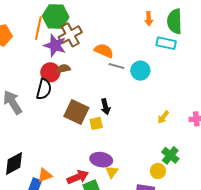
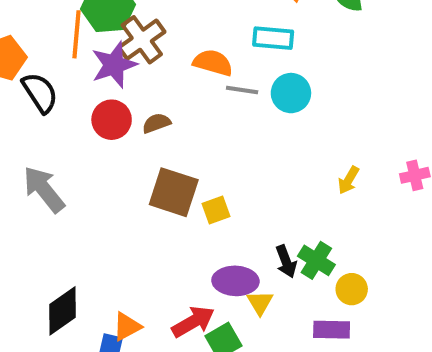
cyan rectangle: (166, 43) -> (273, 38), moved
purple star: (55, 45) -> (114, 65), turned -30
brown semicircle: (63, 69) -> (156, 123), moved
black semicircle: (44, 89) -> (40, 93), moved, turned -40
black arrow: (105, 107) -> (286, 261), moved
green cross: (170, 155) -> (316, 260), moved

